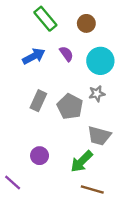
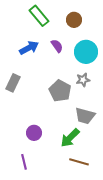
gray rectangle: (38, 101) -> (13, 83), moved
purple line: (13, 183) -> (24, 162), moved, turned 35

